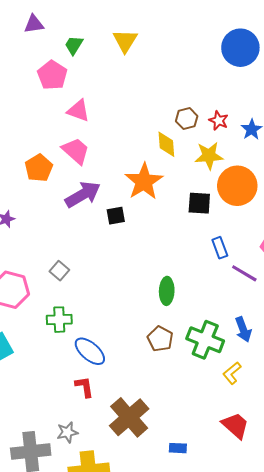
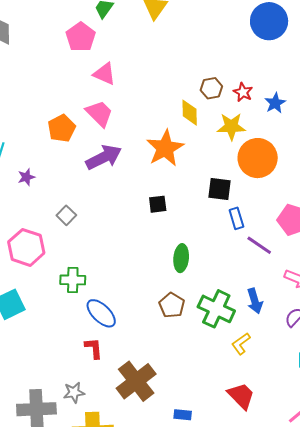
black square: (199, 203) -> (219, 189), moved
black square: (116, 216) -> (158, 204), moved
gray square: (59, 271) -> (66, 215), moved

